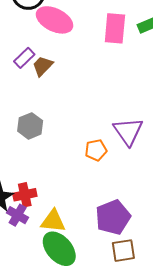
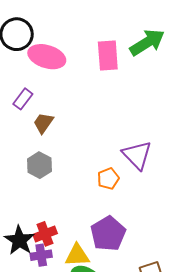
brown trapezoid: (43, 66) -> (43, 123), moved
purple cross: (18, 215) -> (41, 255), turned -30
purple pentagon: (113, 217) -> (108, 234), moved

